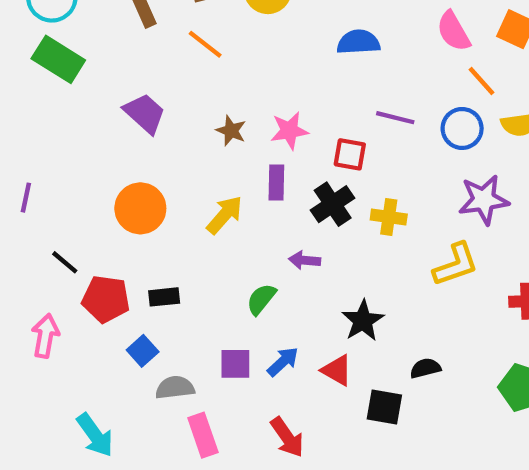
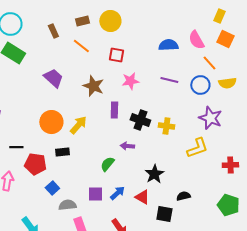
blue semicircle: (358, 42) -> (168, 45), moved
brown star: (231, 131) -> (93, 86), size x1.5
pink star: (289, 131) -> (130, 81), moved
red square: (350, 154) -> (116, 55), moved
purple star: (484, 200) -> (210, 118), turned 30
black cross: (333, 204) -> (140, 120), turned -36
yellow arrow: (225, 215) -> (78, 125), moved
black line: (65, 262) -> (16, 147), turned -40
black rectangle: (164, 297) -> (62, 152), moved

